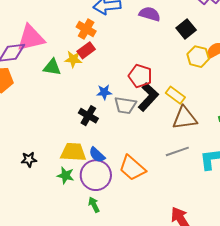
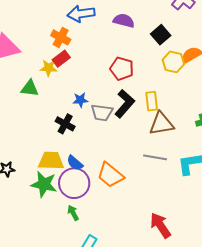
green triangle: (52, 67) -> (30, 88), moved
red pentagon: (140, 76) -> (122, 69), moved
yellow rectangle: (175, 95) -> (152, 101), turned 48
gray line: (177, 151) -> (155, 157), turned 30
green star: (66, 175) -> (44, 184), size x1.5

